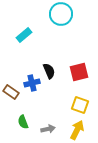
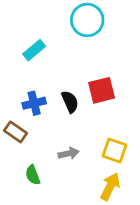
red square: (79, 72) -> (102, 90), moved
blue cross: (32, 83) -> (34, 103), moved
gray arrow: (48, 129) -> (69, 153), moved

